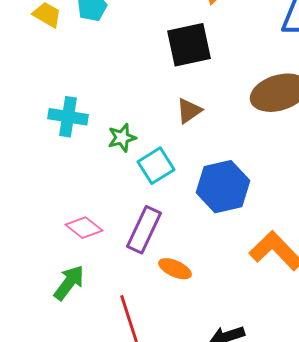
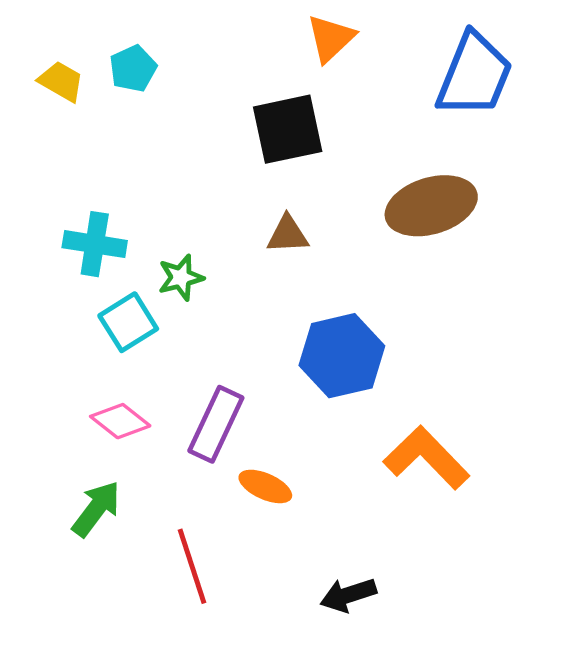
brown triangle: (189, 111) -> (288, 234), turned 32
cyan square: (156, 166) -> (128, 322), moved

